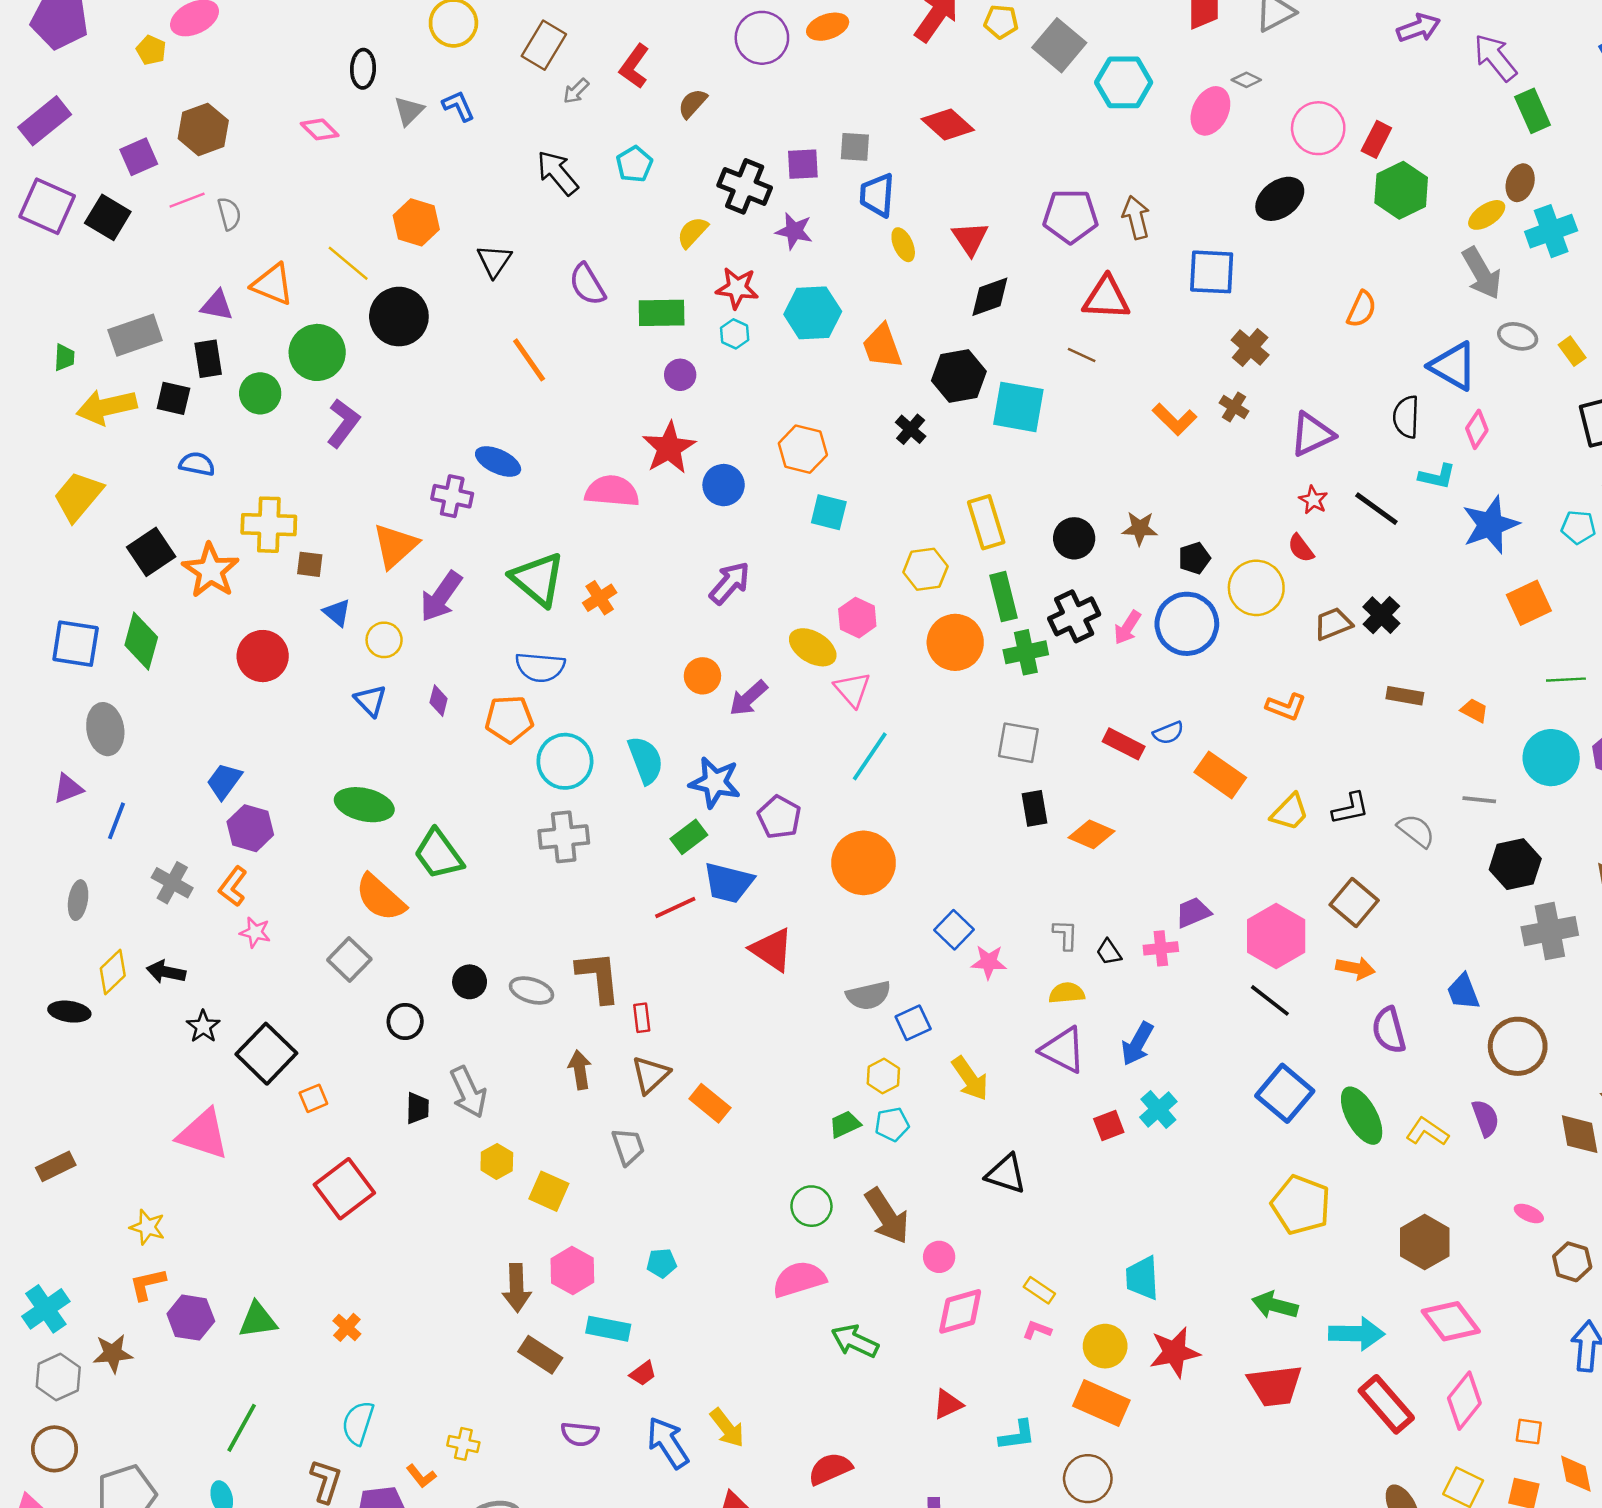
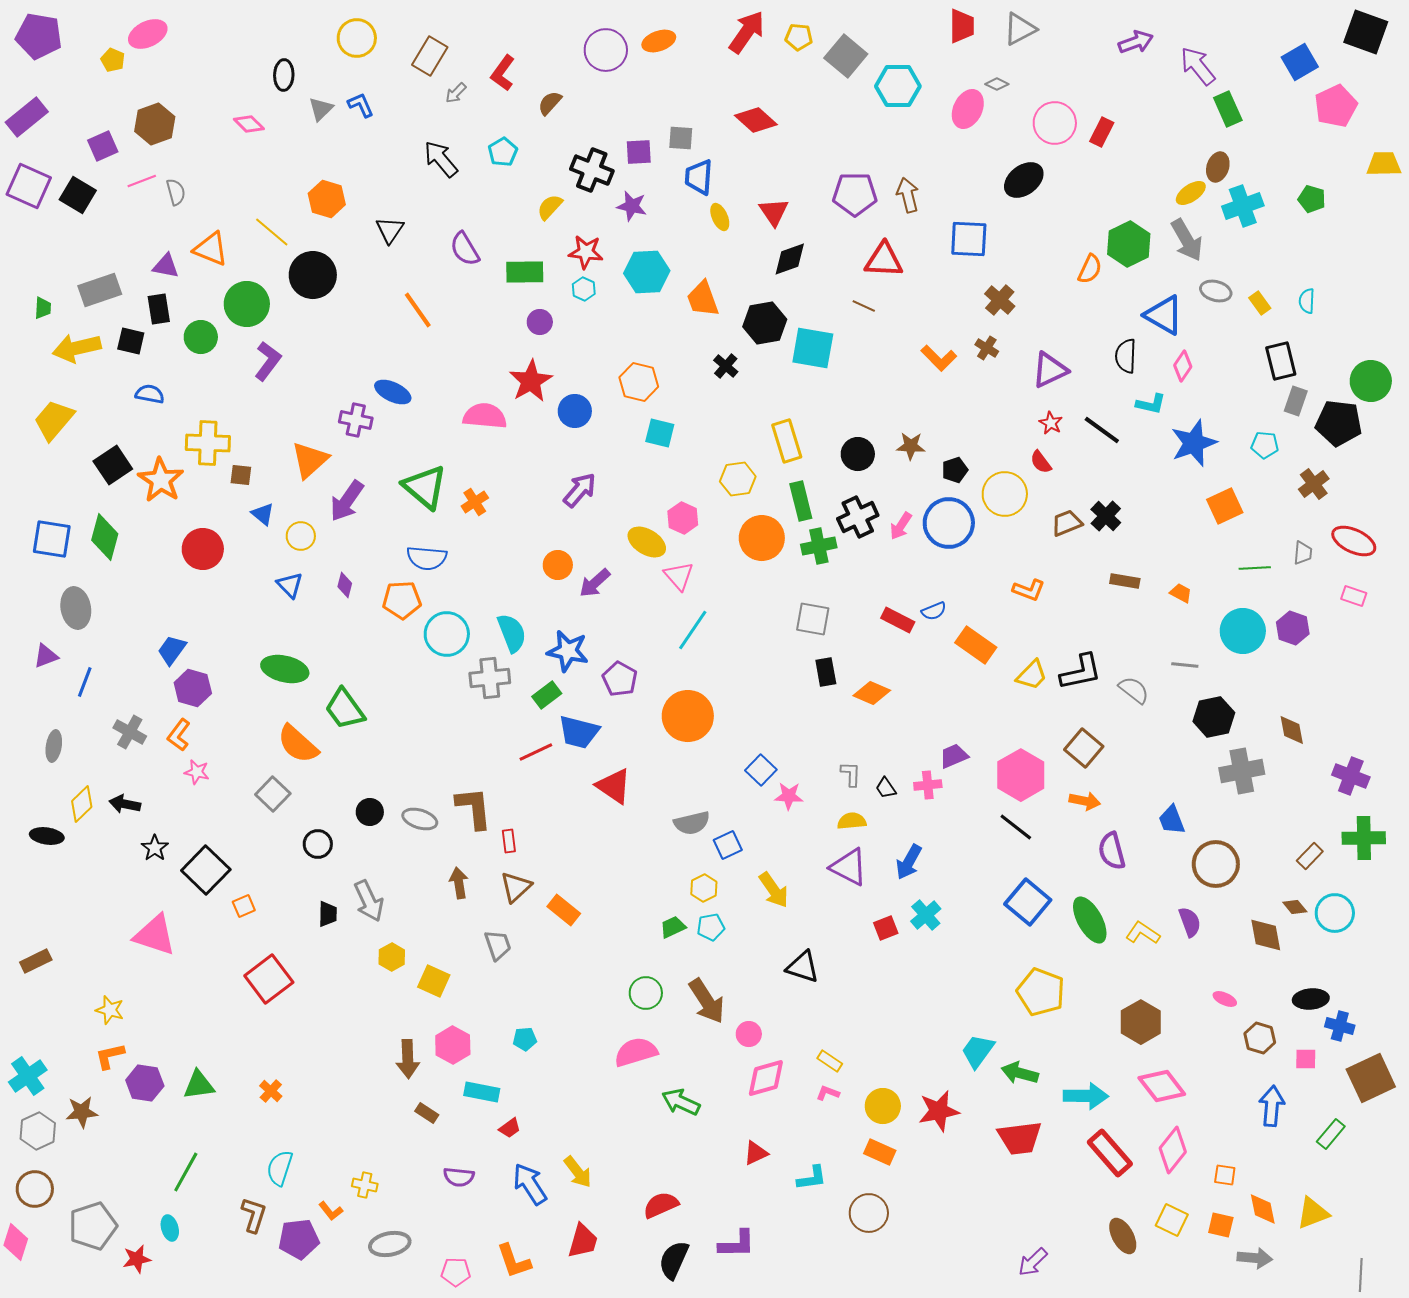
green hexagon: (1401, 190) -> (1129, 244), moved
black L-shape: (1350, 808) -> (1081, 672), size x1.4
gray cross: (564, 837) -> (490, 678), moved
cyan trapezoid: (1142, 1278) -> (978, 1051), moved, turned 39
brown rectangle: (540, 1355) -> (427, 1113), size x0.7
orange rectangle: (1101, 1403) -> (880, 1152), size x0.7

